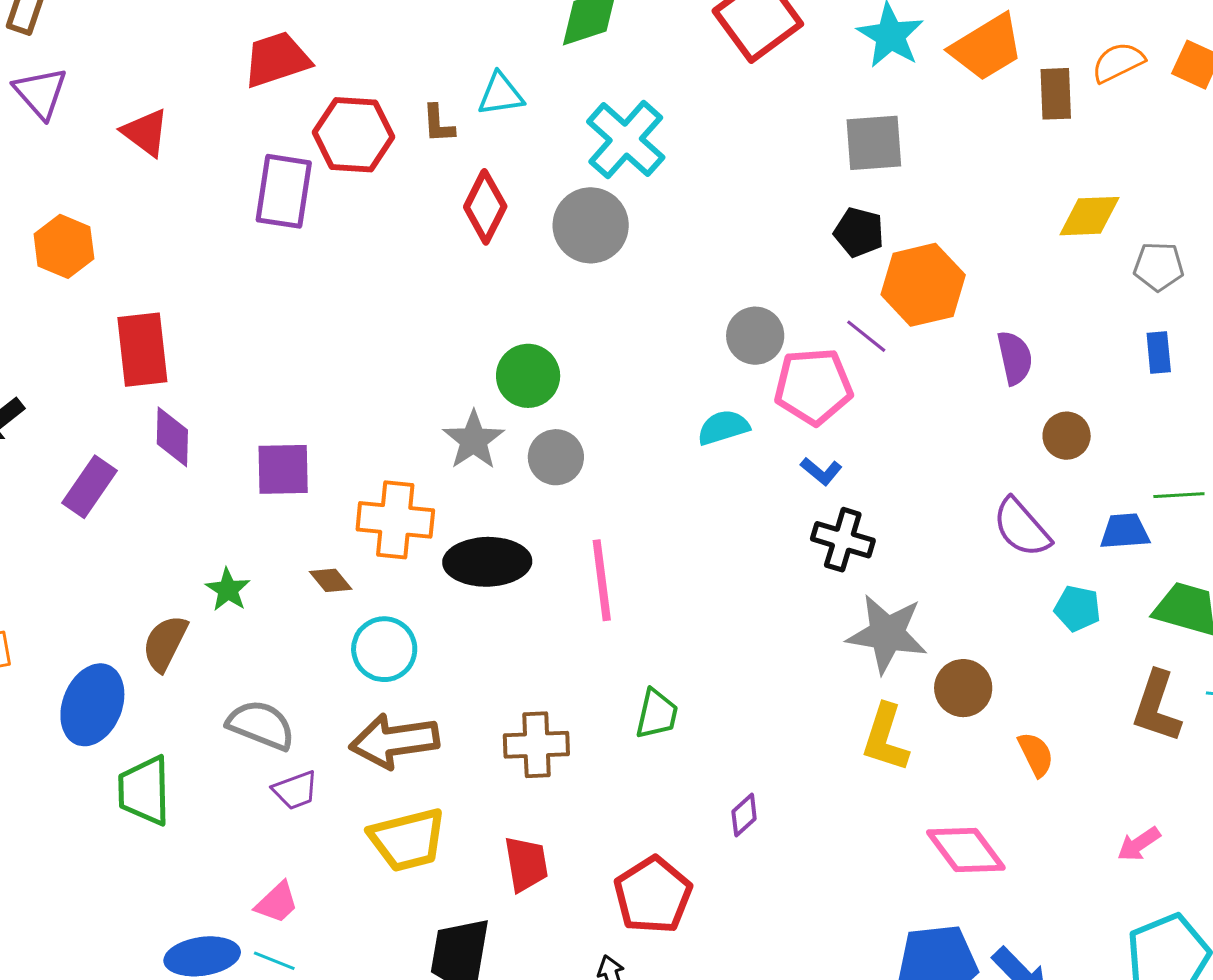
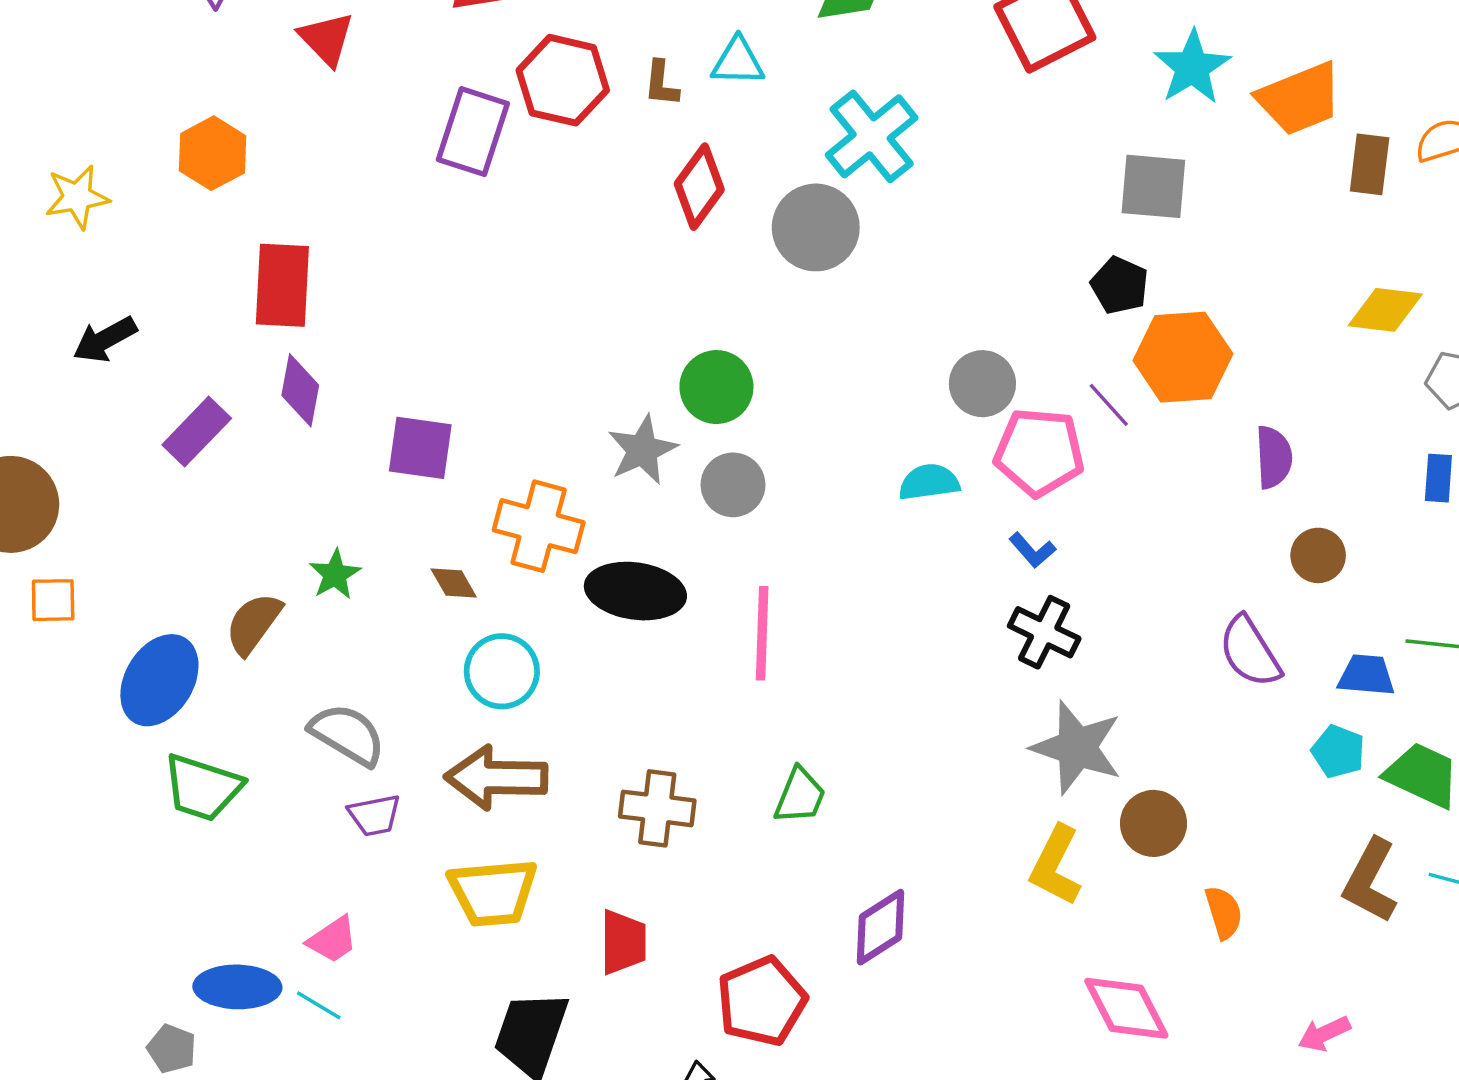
cyan pentagon: (1077, 608) -> (1338, 752), moved
green trapezoid: (144, 791) -> (203, 788), turned -80
purple diamond: (744, 815) -> (880, 927), size x1.6

